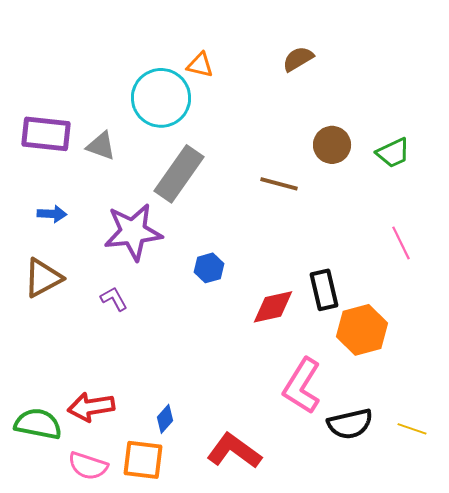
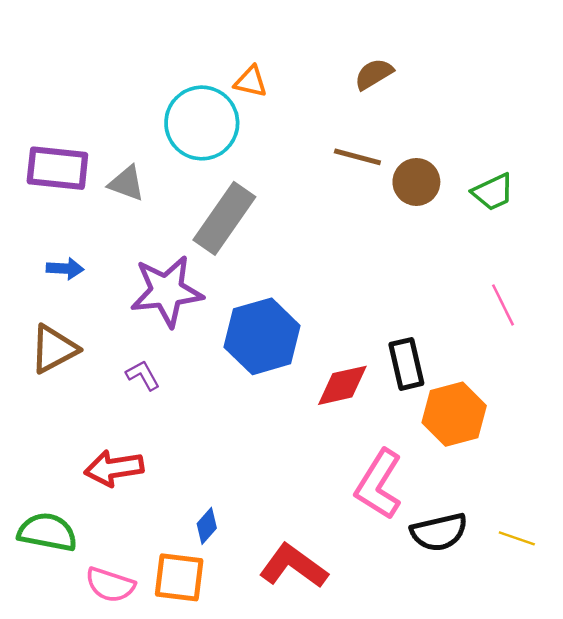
brown line: (279, 184) -> (357, 157), moved
blue hexagon: (209, 268) -> (262, 336), size x2.0
red arrow: (91, 407) -> (114, 468), moved

